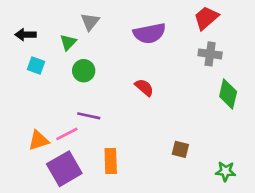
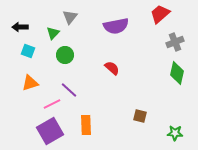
gray cross: (210, 54) -> (175, 42), moved, turned -30
purple line: (89, 116) -> (69, 90), turned 30
orange triangle: (39, 140) -> (30, 83), moved

